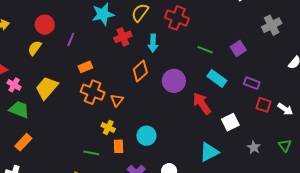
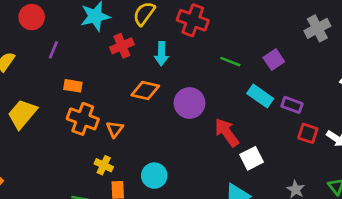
red circle: (45, 25) -> (32, 17), moved
orange rectangle: (85, 67) -> (73, 86), turned 32
orange diamond: (140, 71) -> (145, 90), turned 55
cyan rectangle: (217, 78) -> (260, 96), moved
white square: (230, 122) -> (252, 158), moved

